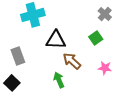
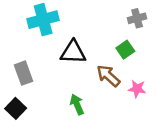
gray cross: (105, 14) -> (137, 18), turned 32
brown arrow: (72, 61) -> (108, 76), moved

